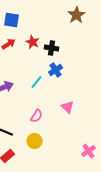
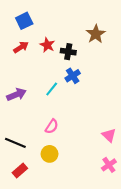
brown star: (77, 15) -> (96, 34), moved
blue square: (12, 20) -> (24, 21), turned -35
pink triangle: (68, 107) -> (109, 135), moved

